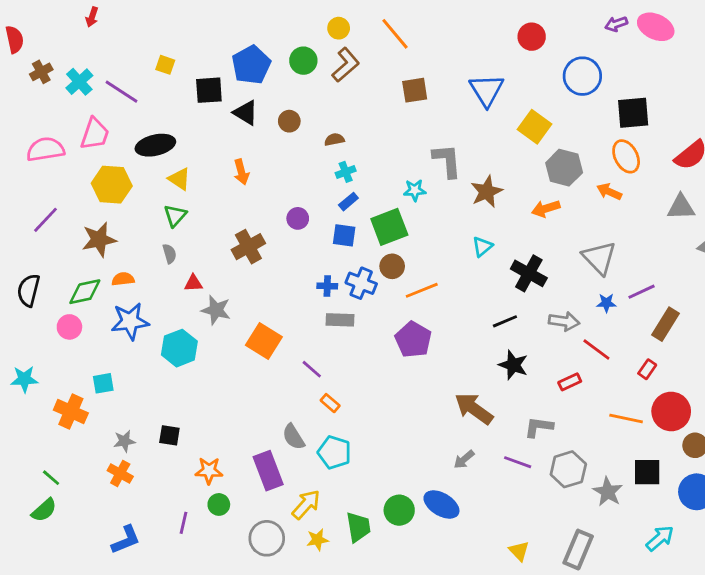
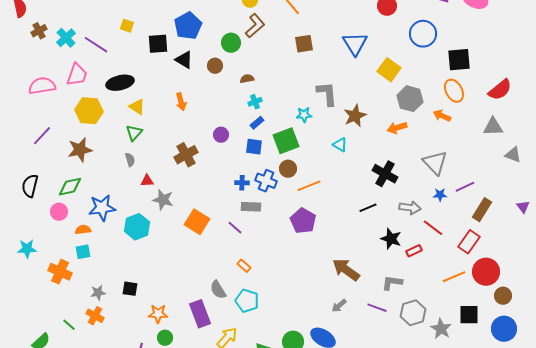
green circle: (303, 61) -> (231, 43), moved
cyan triangle: (482, 247) -> (340, 145), moved, turned -49
orange semicircle: (123, 279) -> (83, 230), moved
black star: (513, 365) -> (391, 239), moved
purple line: (312, 369) -> (235, 228), moved
red rectangle: (647, 369) -> (469, 242), size x1.6
orange line: (626, 419) -> (454, 277), turned -35
green line: (51, 478) -> (69, 325), moved

